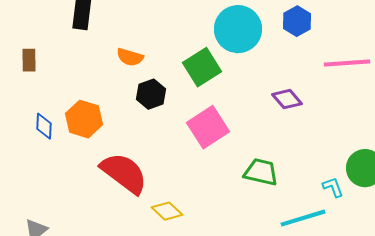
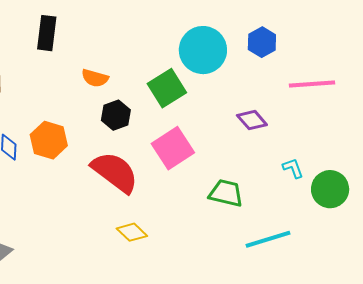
red semicircle: (124, 173) -> (115, 172), moved
cyan L-shape: (333, 187) -> (293, 168), moved

